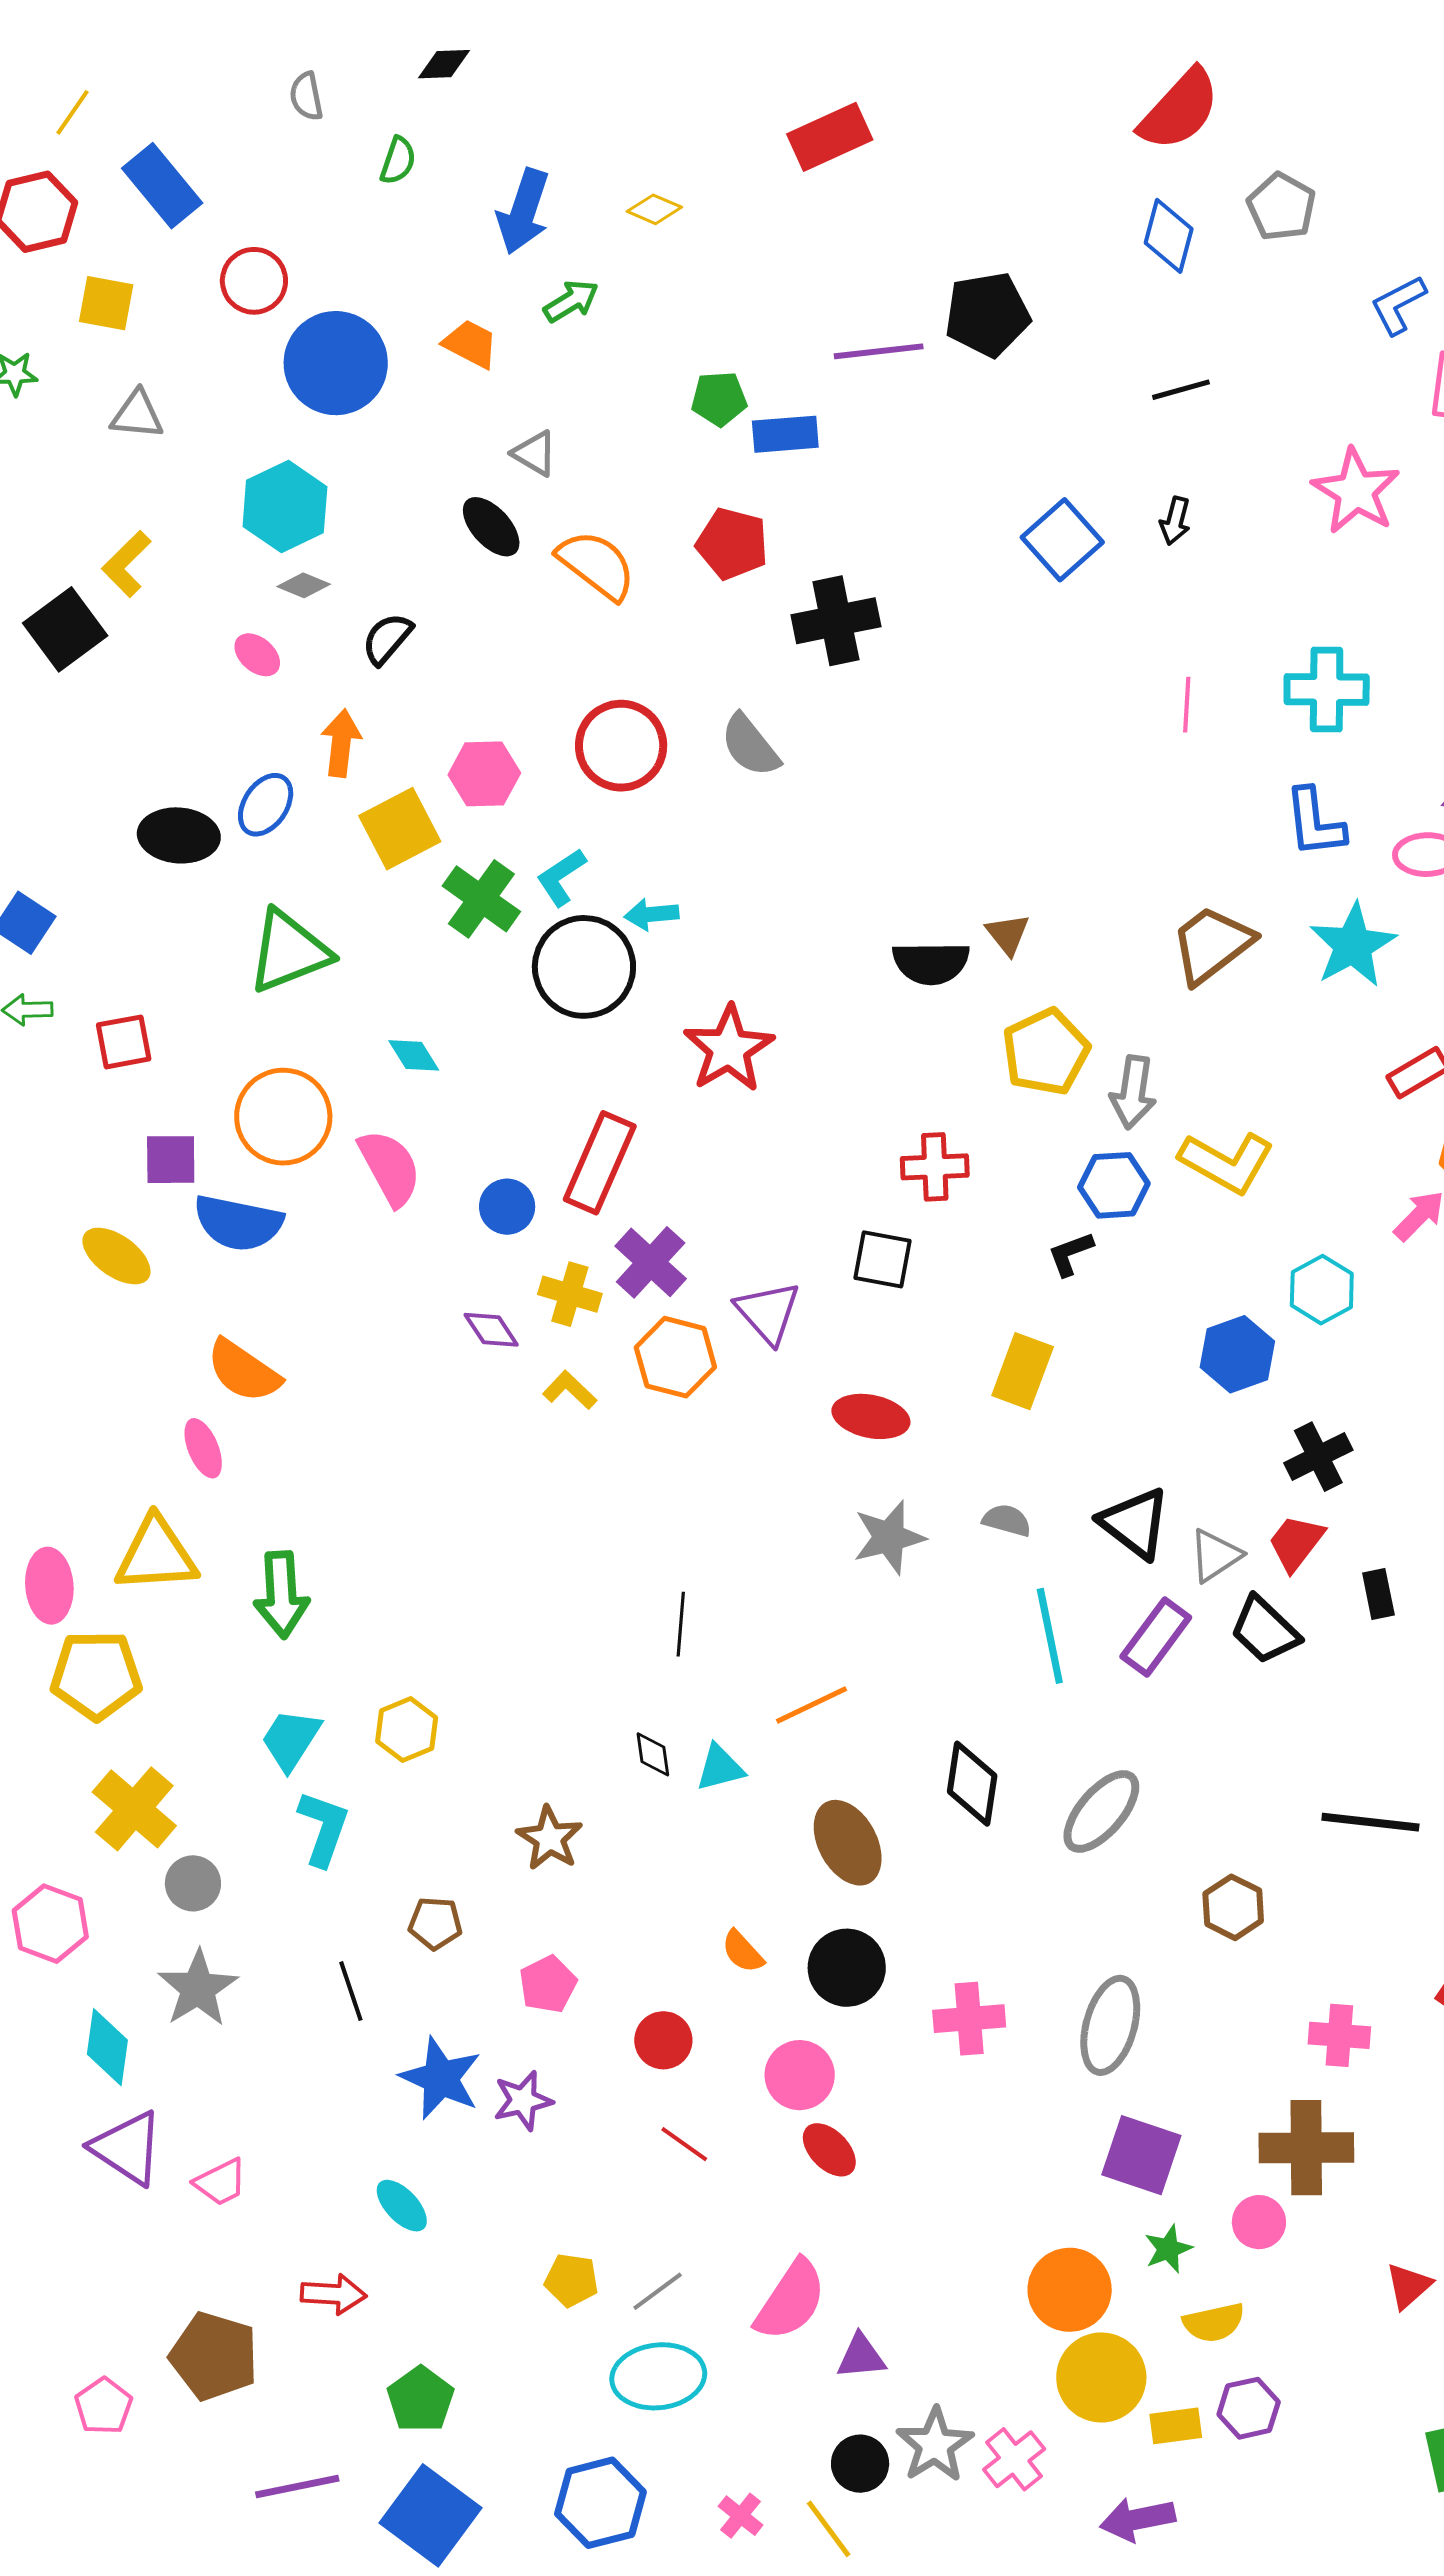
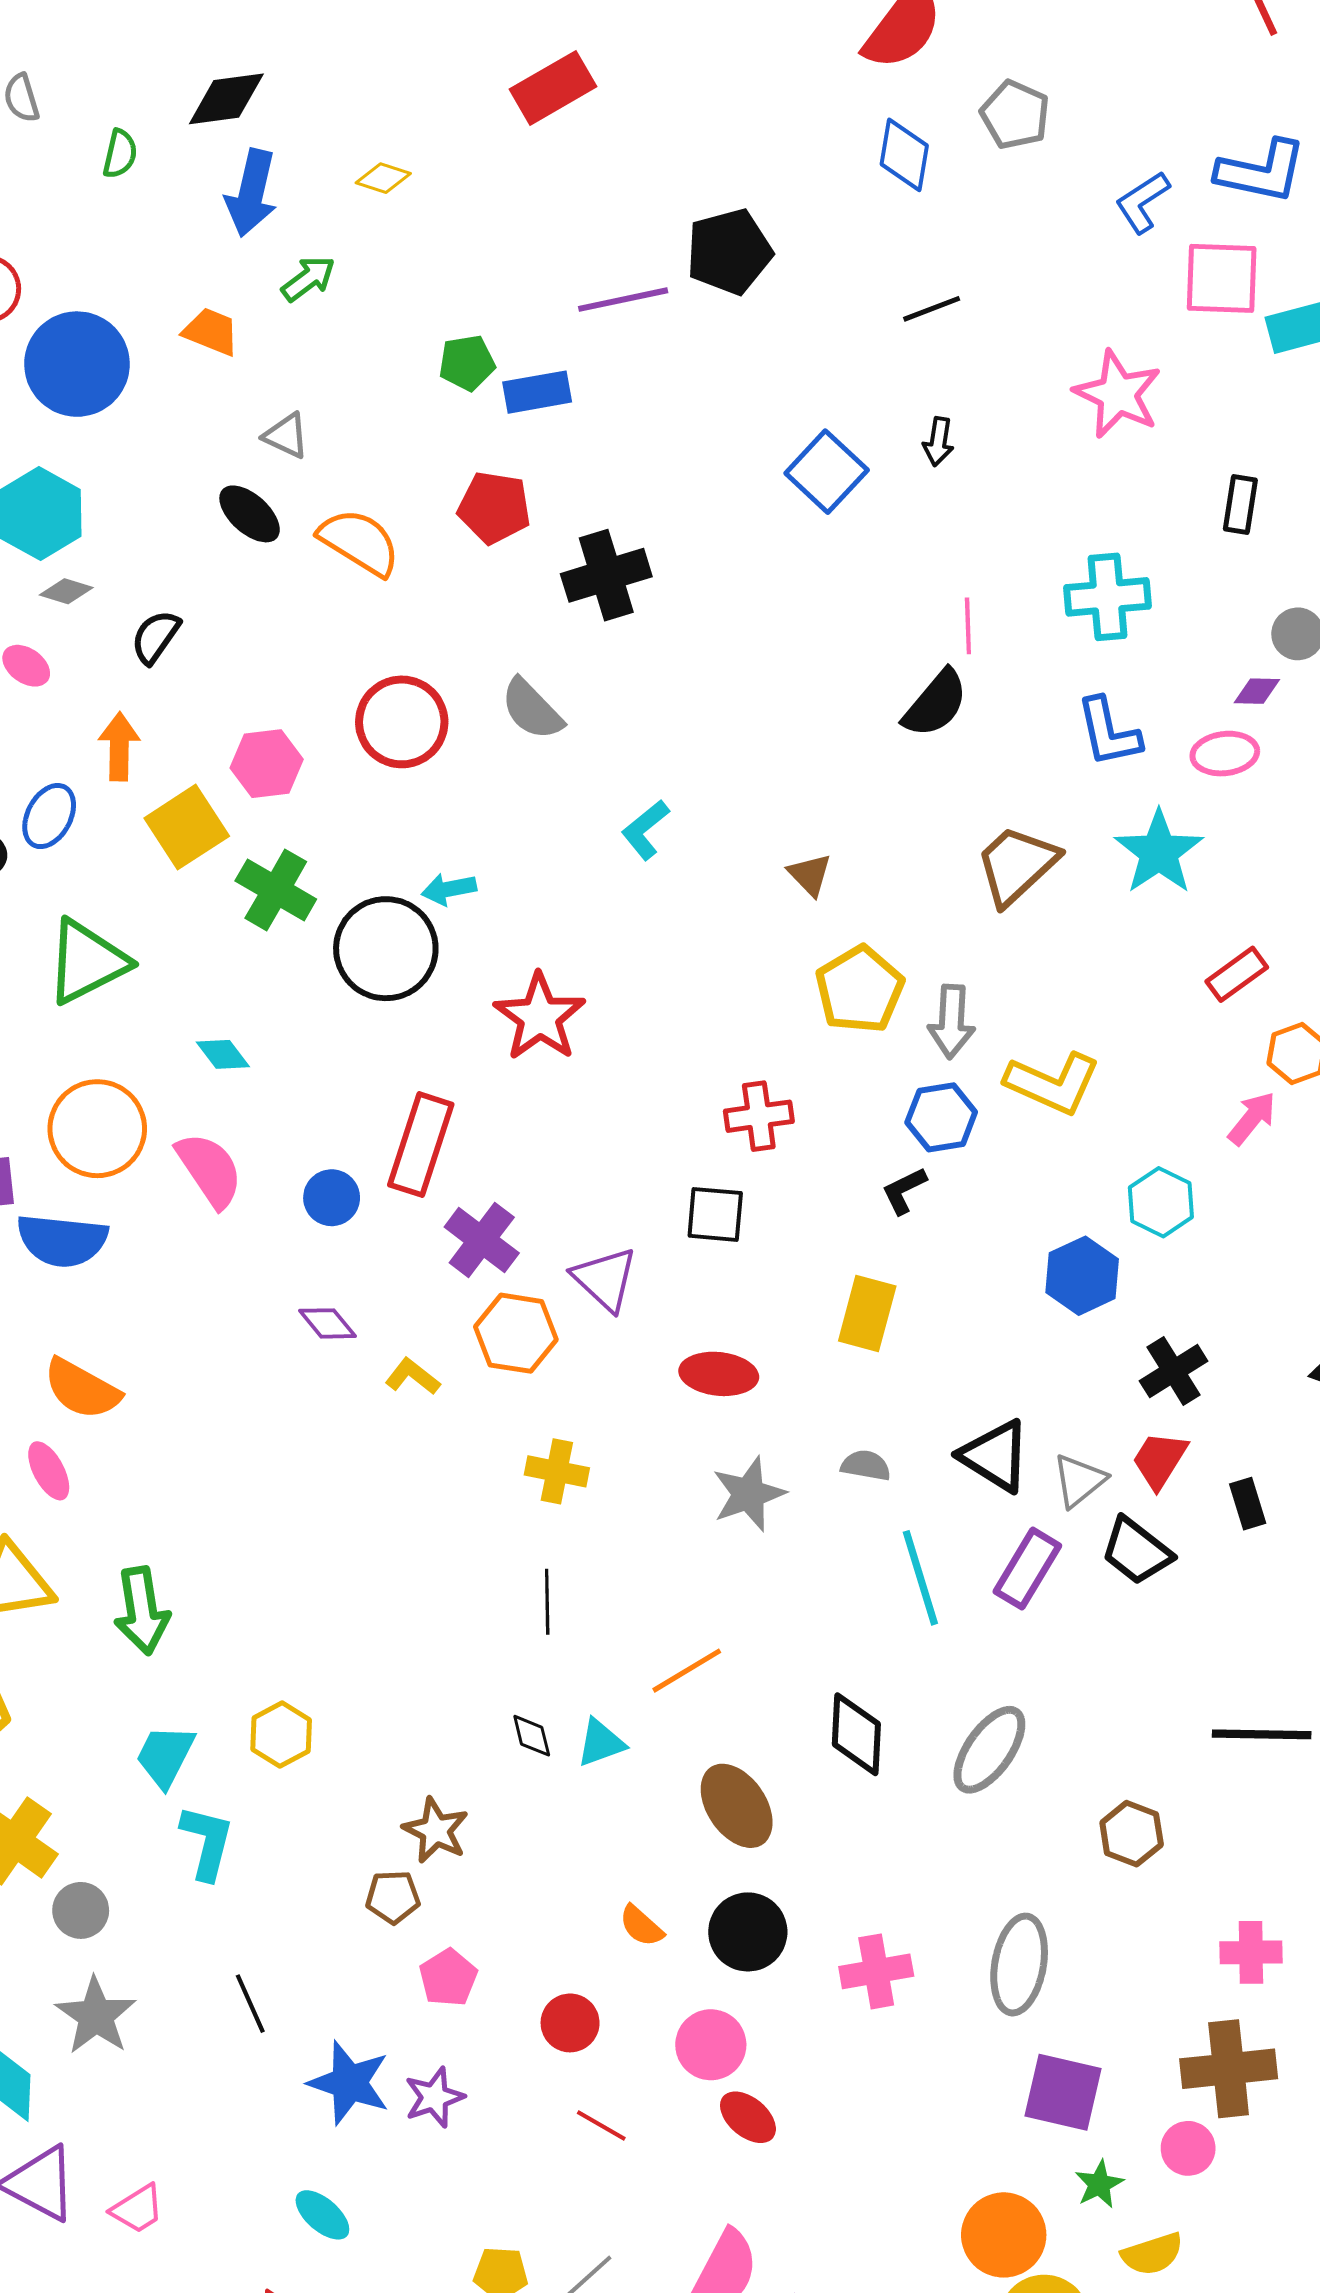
black diamond: (444, 64) -> (226, 99), moved, size x1.5
cyan L-shape: (561, 877) -> (645, 830), moved
black semicircle: (931, 963) -> (935, 704), moved, turned -44
yellow cross: (570, 1294) -> (557, 1471), moved
brown pentagon: (435, 1923) -> (393, 1897), moved

